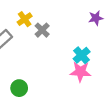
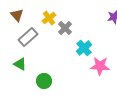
cyan cross: (82, 55) -> (84, 48), moved

